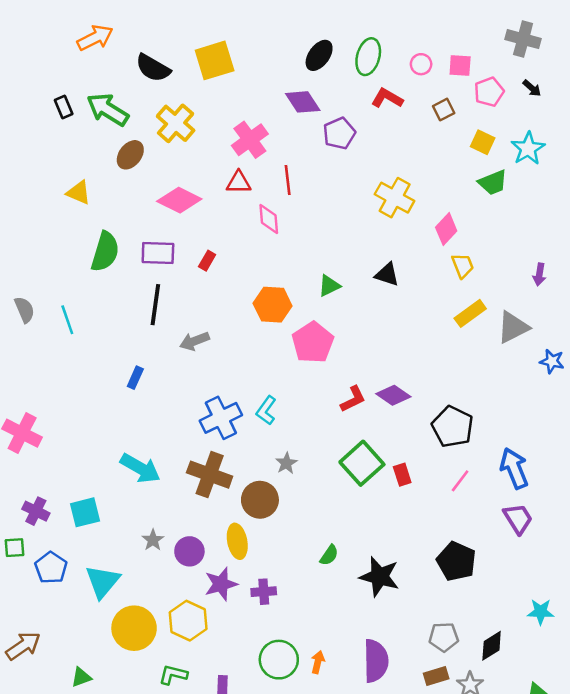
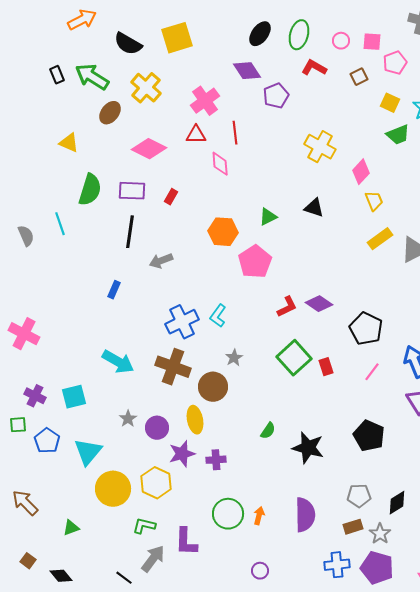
cyan line: (67, 320) -> (60, 224), moved
brown arrow: (23, 646) -> (25, 503), turned -100

